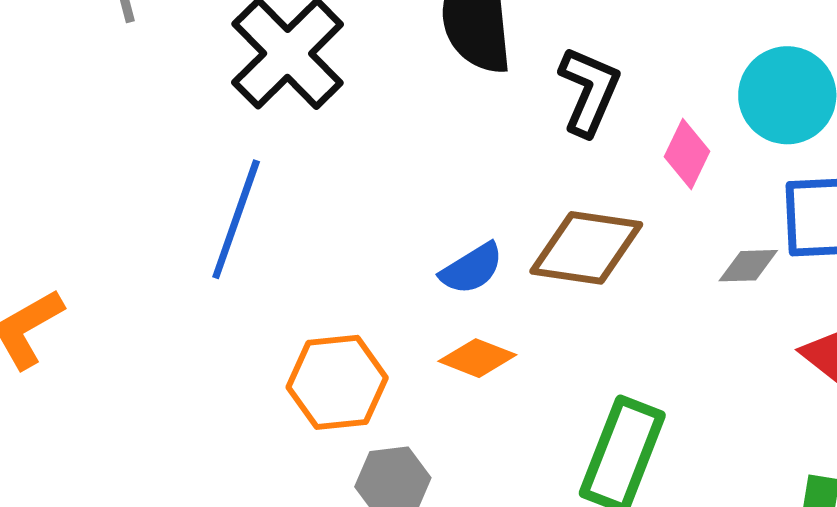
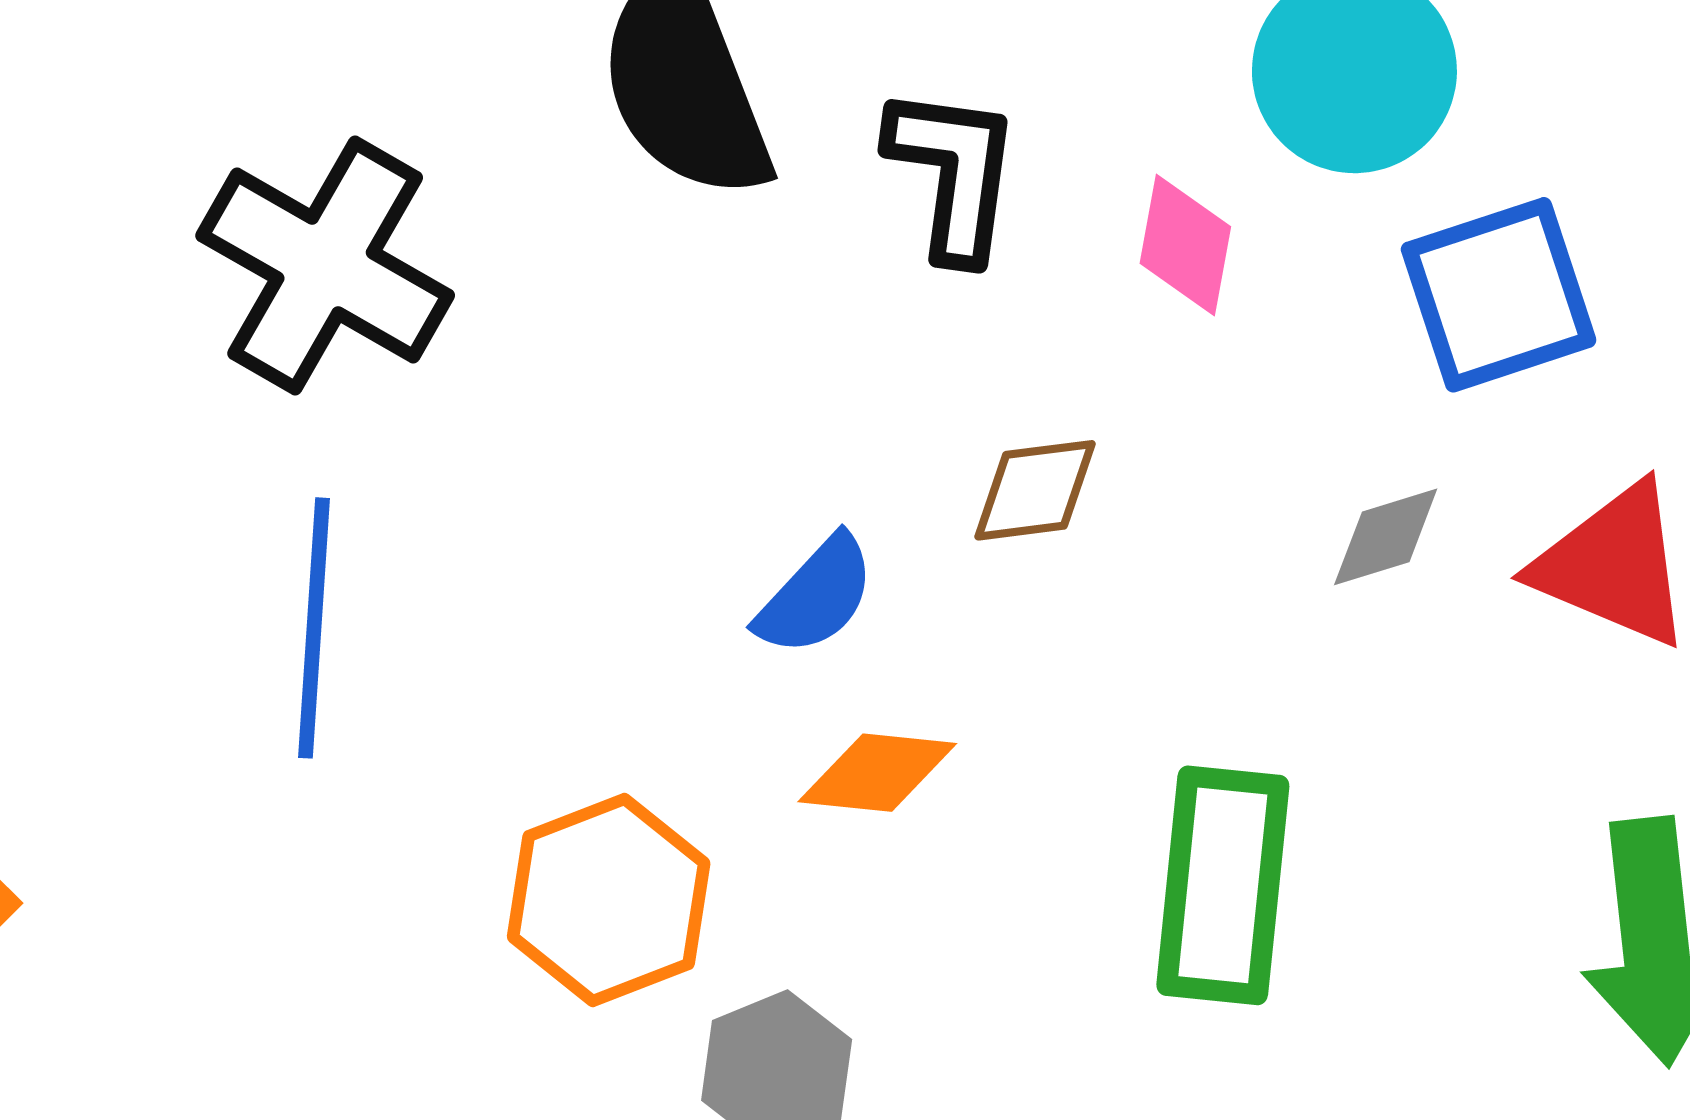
brown diamond: (586, 248) -> (1035, 490), size x0.6
gray diamond: (748, 266) -> (1386, 537), moved

